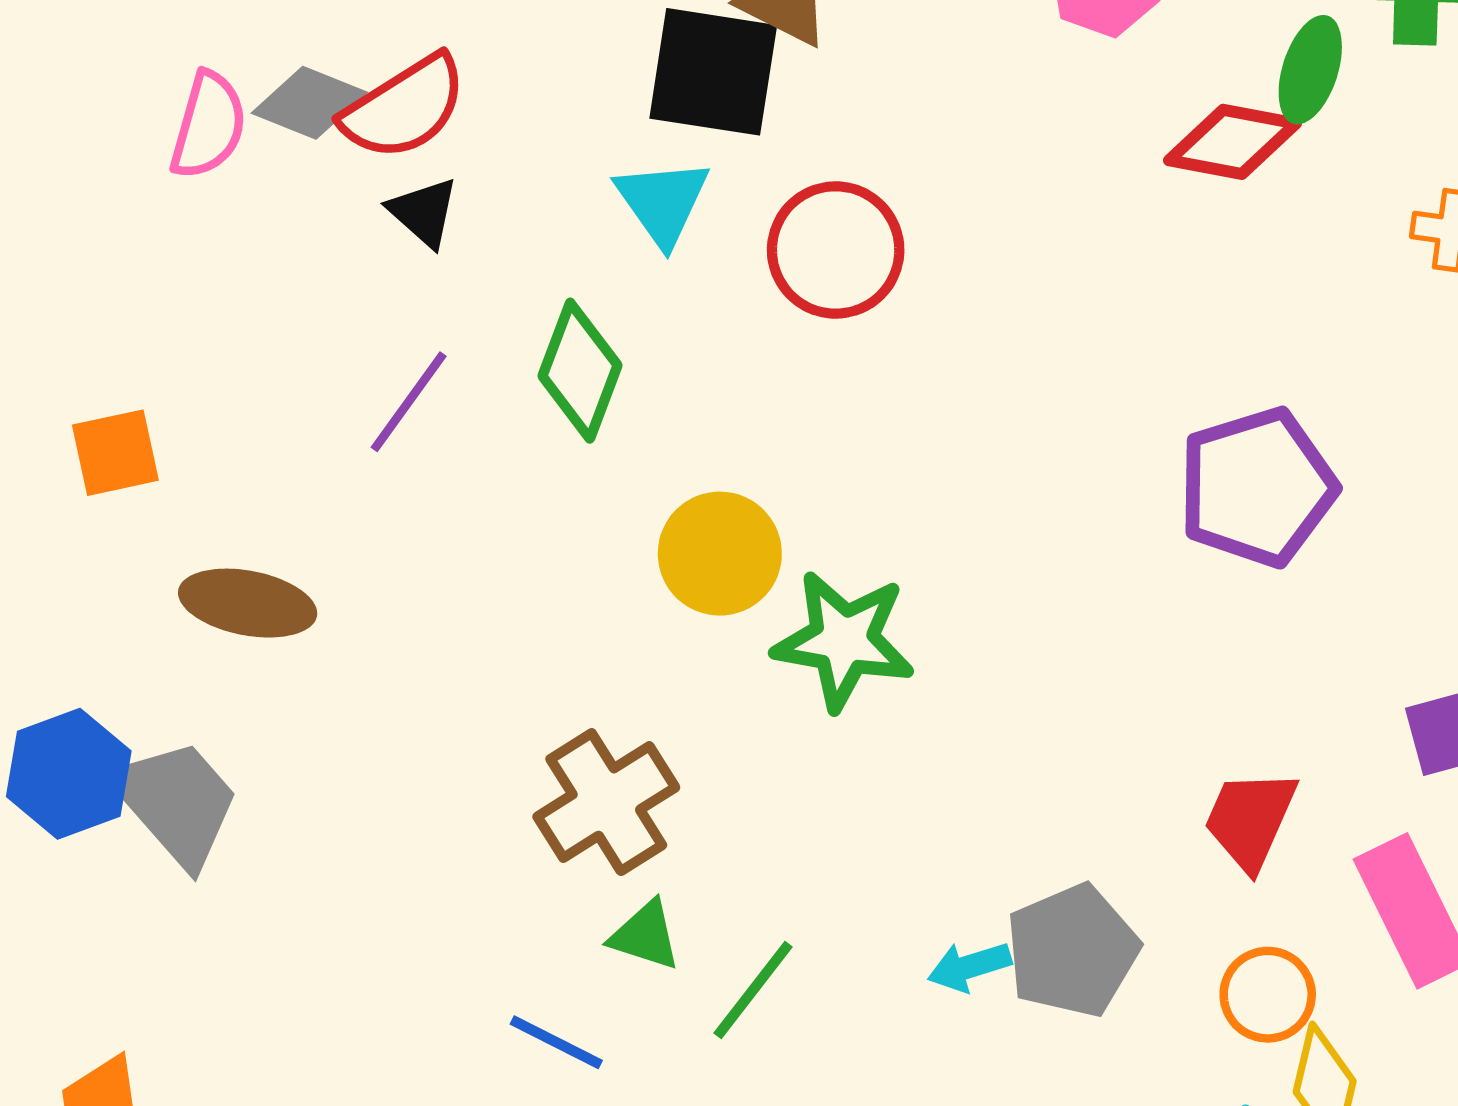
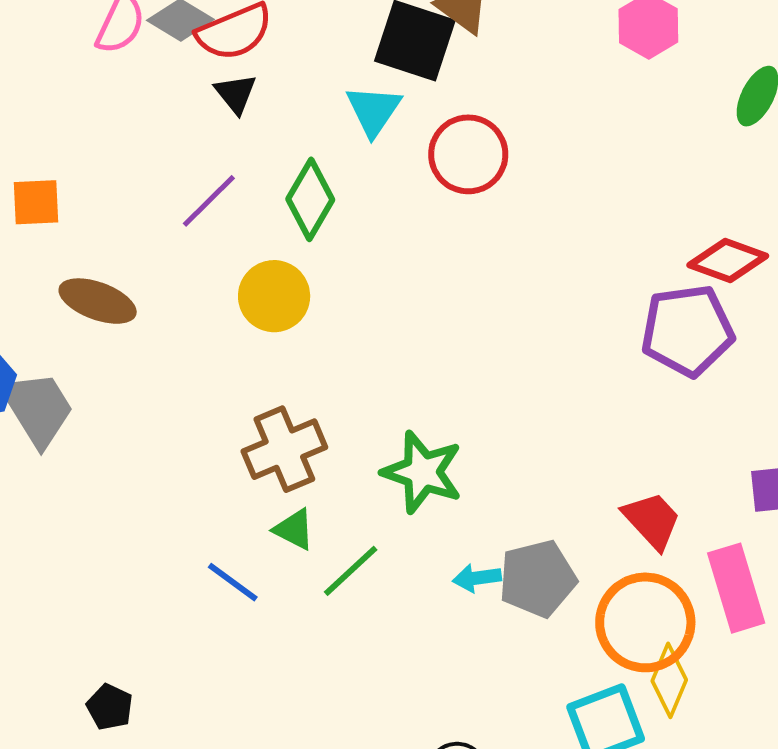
red diamond: (1233, 142) -> (728, 261), moved
yellow circle: (720, 554) -> (274, 296), moved
green star: (844, 640) -> (422, 472), moved
red trapezoid: (1250, 820) -> (652, 520), turned 104
orange circle: (1268, 995) -> (645, 622), size x1.8

